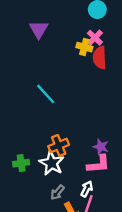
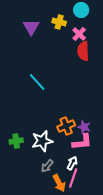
yellow cross: (84, 47) -> (59, 22), moved
orange cross: (59, 145) -> (66, 126), moved
white star: (52, 163) -> (42, 141), turned 30

